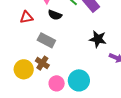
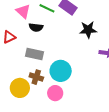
black star: (98, 39) -> (88, 30), moved
cyan circle: (79, 80) -> (61, 71), moved

